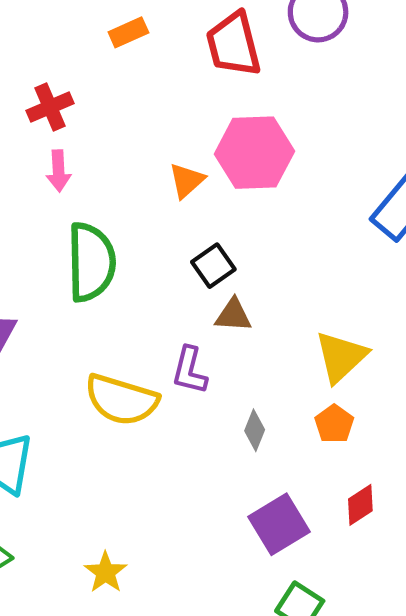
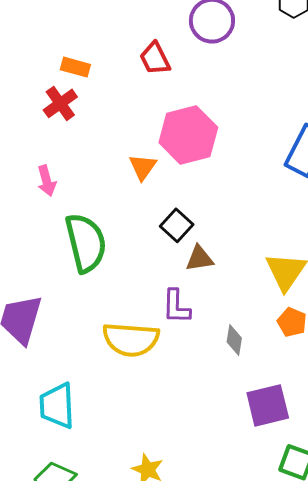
orange rectangle: (128, 32) -> (75, 67), turned 52
red trapezoid: (233, 44) -> (155, 59), size x0.7
red cross: (50, 107) -> (60, 103), moved
purple square: (279, 524) -> (268, 405), turned 30

